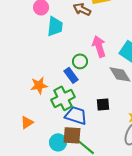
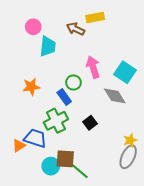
orange star: (39, 85) -> (31, 87), moved
black square: (103, 104) -> (90, 123), moved, turned -32
blue trapezoid: (76, 115) -> (35, 138), moved

